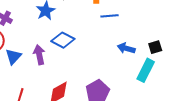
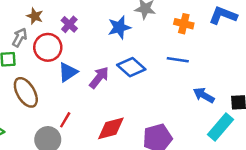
blue line: (110, 16) -> (178, 60), moved
purple arrow: (39, 55) -> (99, 78), turned 36

